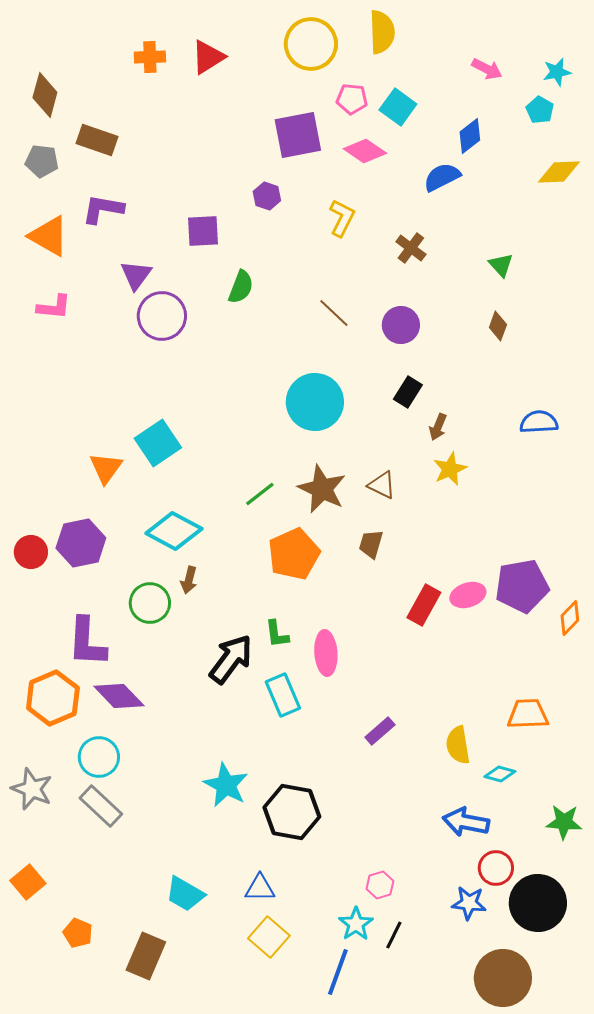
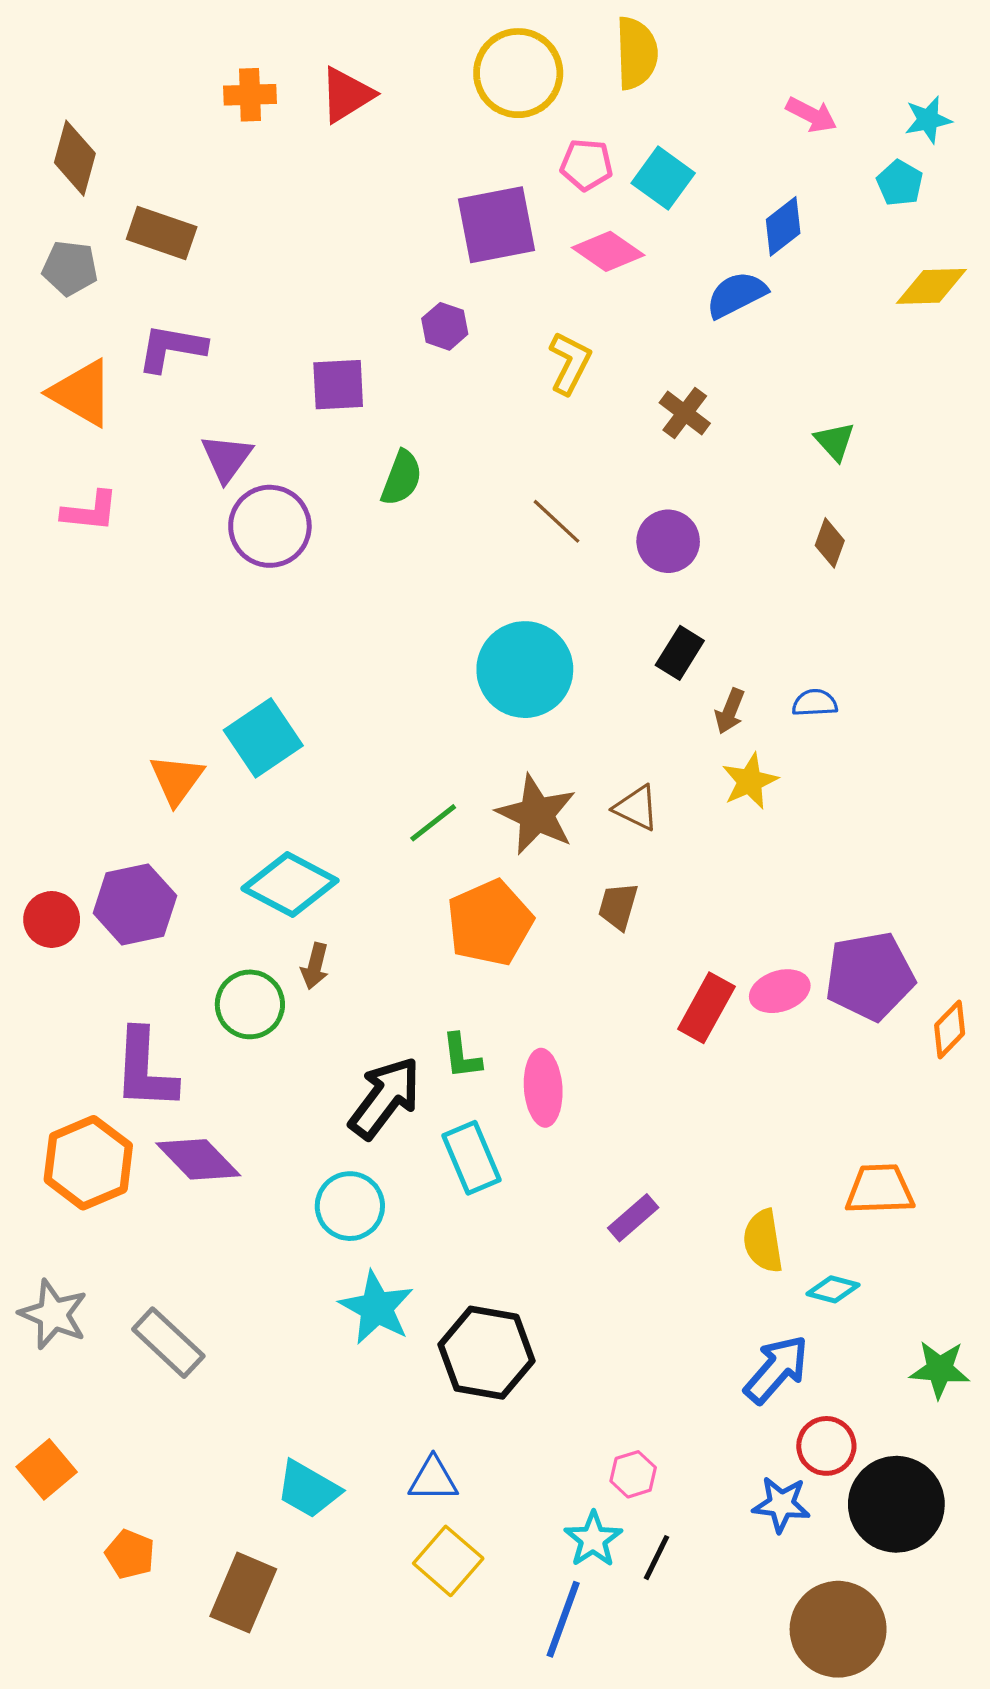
blue semicircle: (539, 422) -> (815, 703), moved, size x0.7
cyan circle: (99, 757) -> (350, 1206), moved
blue arrow: (466, 822) -> (776, 1369), turned 120

